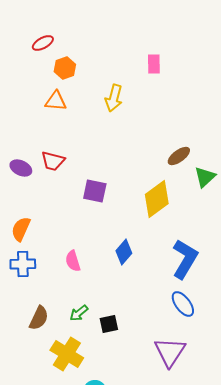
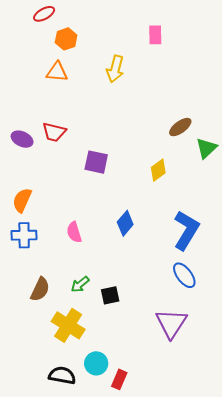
yellow diamond: (157, 199) -> (158, 170), size x0.6

